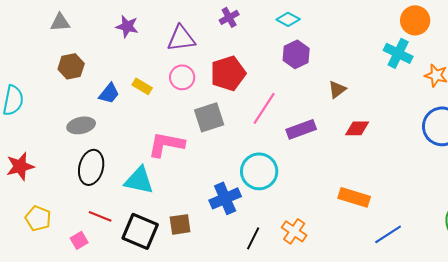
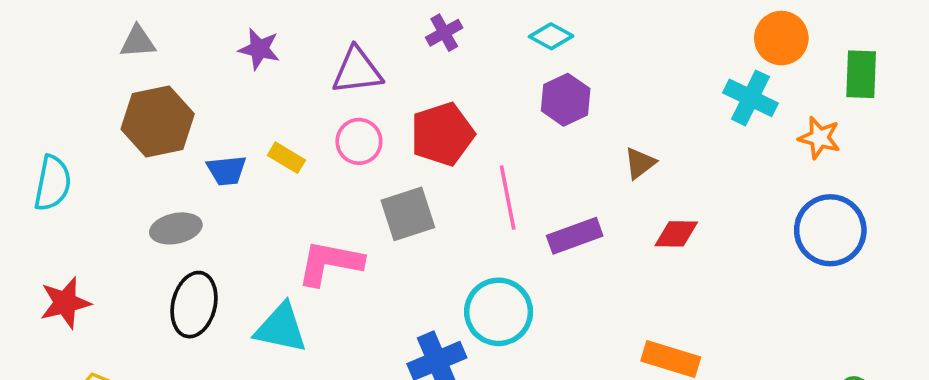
brown hexagon: (71, 66) -> (158, 121), size x1.5
blue trapezoid: (109, 93) -> (227, 170), turned 45
pink line: (264, 108) -> (508, 198), turned -44

